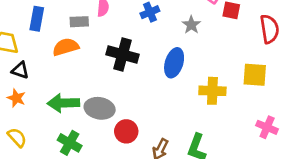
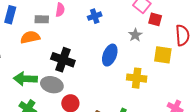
gray star: (191, 25) -> (135, 35), moved
black cross: (122, 54) -> (63, 60), moved
yellow square: (255, 75) -> (163, 55), moved

